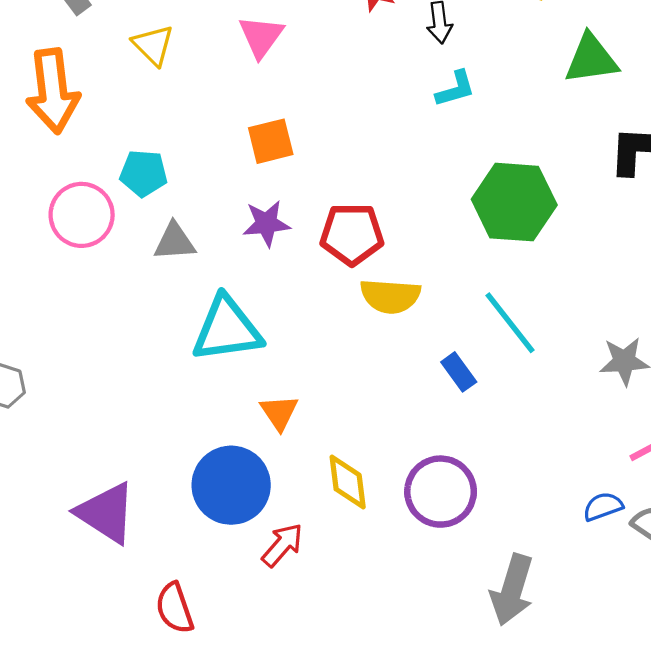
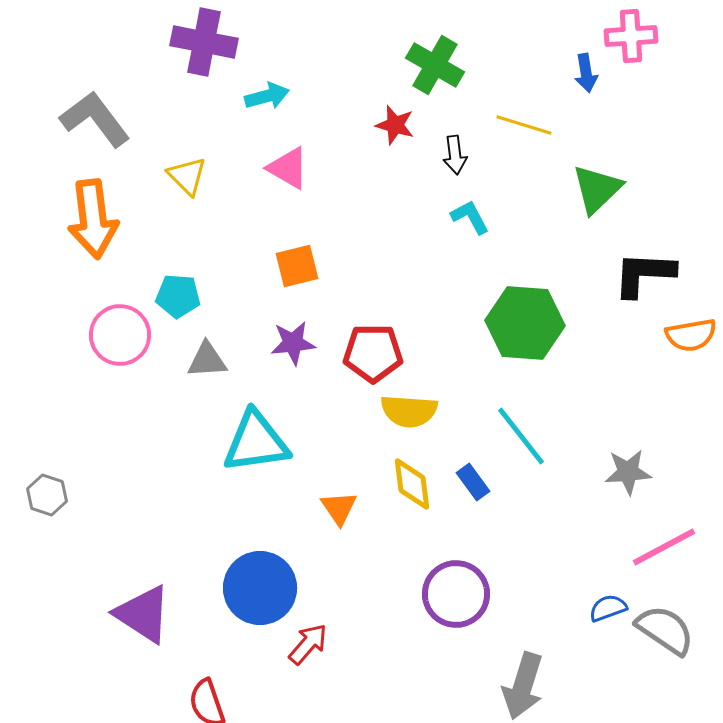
pink triangle: (261, 36) -> (288, 168), turned -36
green triangle: (591, 59) -> (597, 189), turned -36
cyan L-shape: (455, 89) -> (470, 217), turned -102
orange triangle: (279, 413) -> (339, 508), moved
yellow diamond: (348, 482) -> (412, 484), moved

